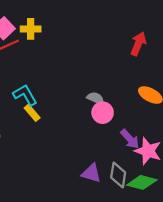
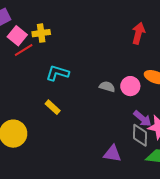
cyan L-shape: (25, 95) -> (57, 73), moved, turned -35
pink circle: (103, 113) -> (130, 86), moved
gray diamond: (118, 175) -> (140, 135), moved

